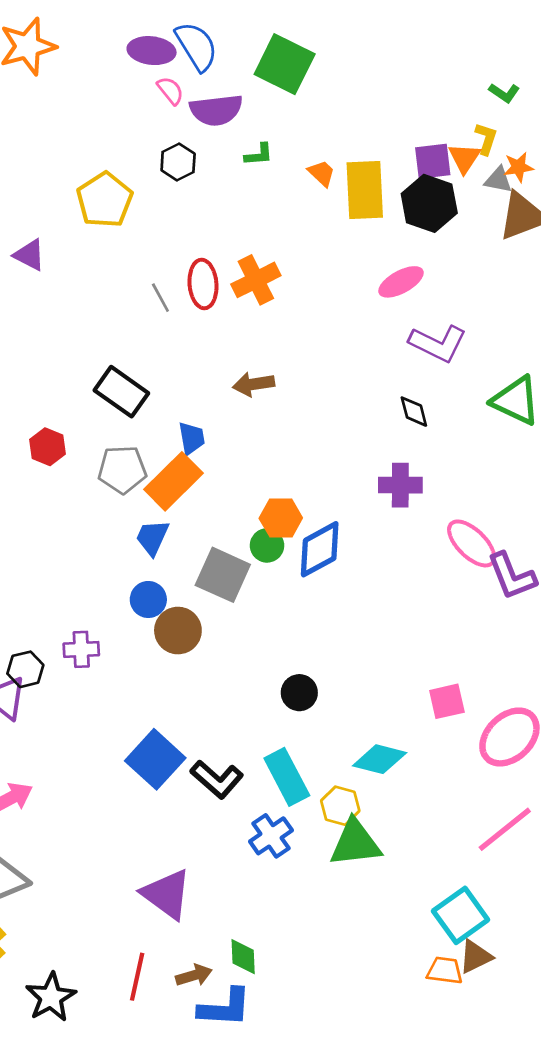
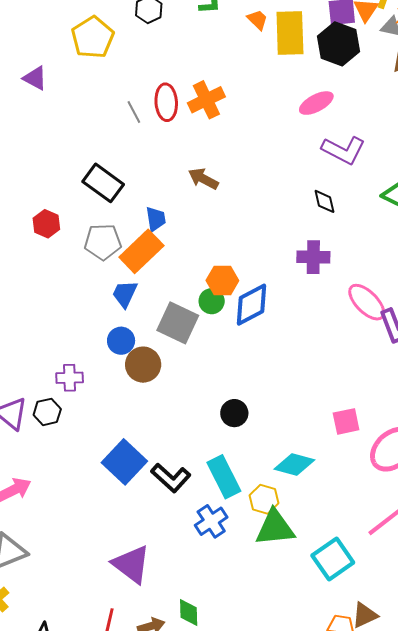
brown arrow: (254, 384) -> (203, 179), turned 36
black hexagon: (25, 669) -> (47, 412), moved
cyan square: (461, 915) -> (333, 559), moved

